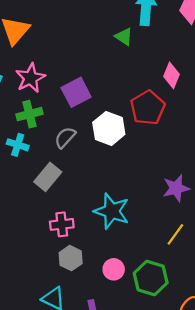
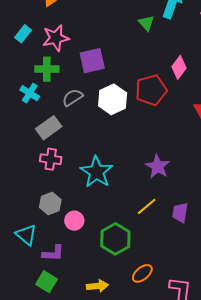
purple star: (176, 188) -> (158, 166), turned 30
pink cross: (62, 224) -> (51, 159), moved
pink circle: (114, 269) -> (74, 221), moved

